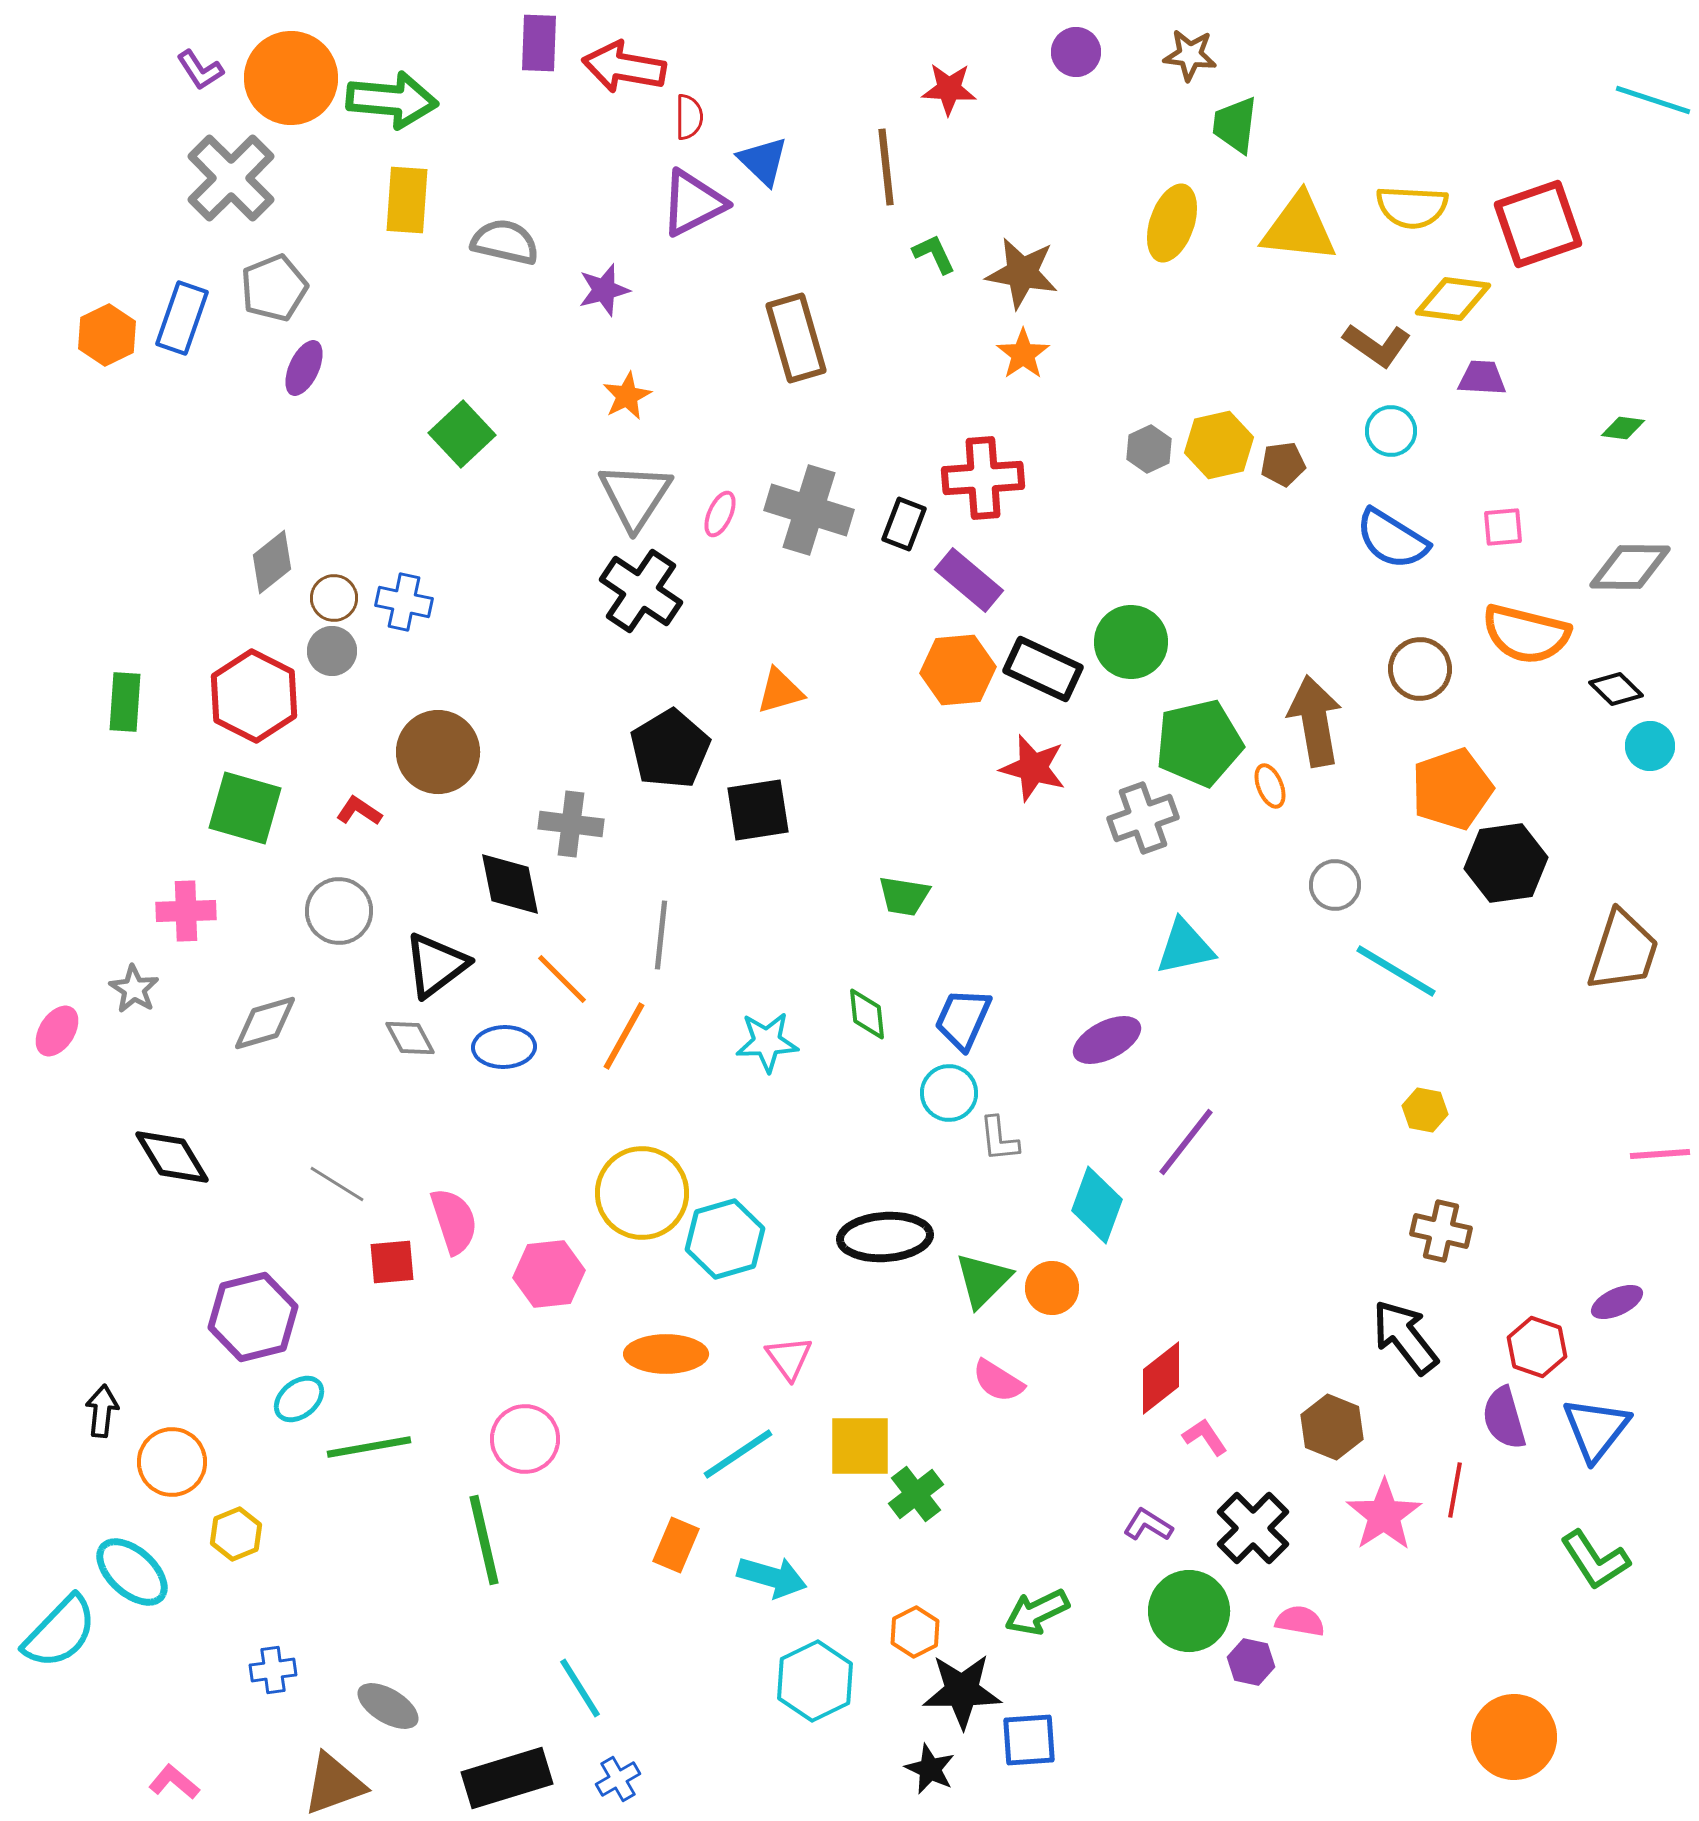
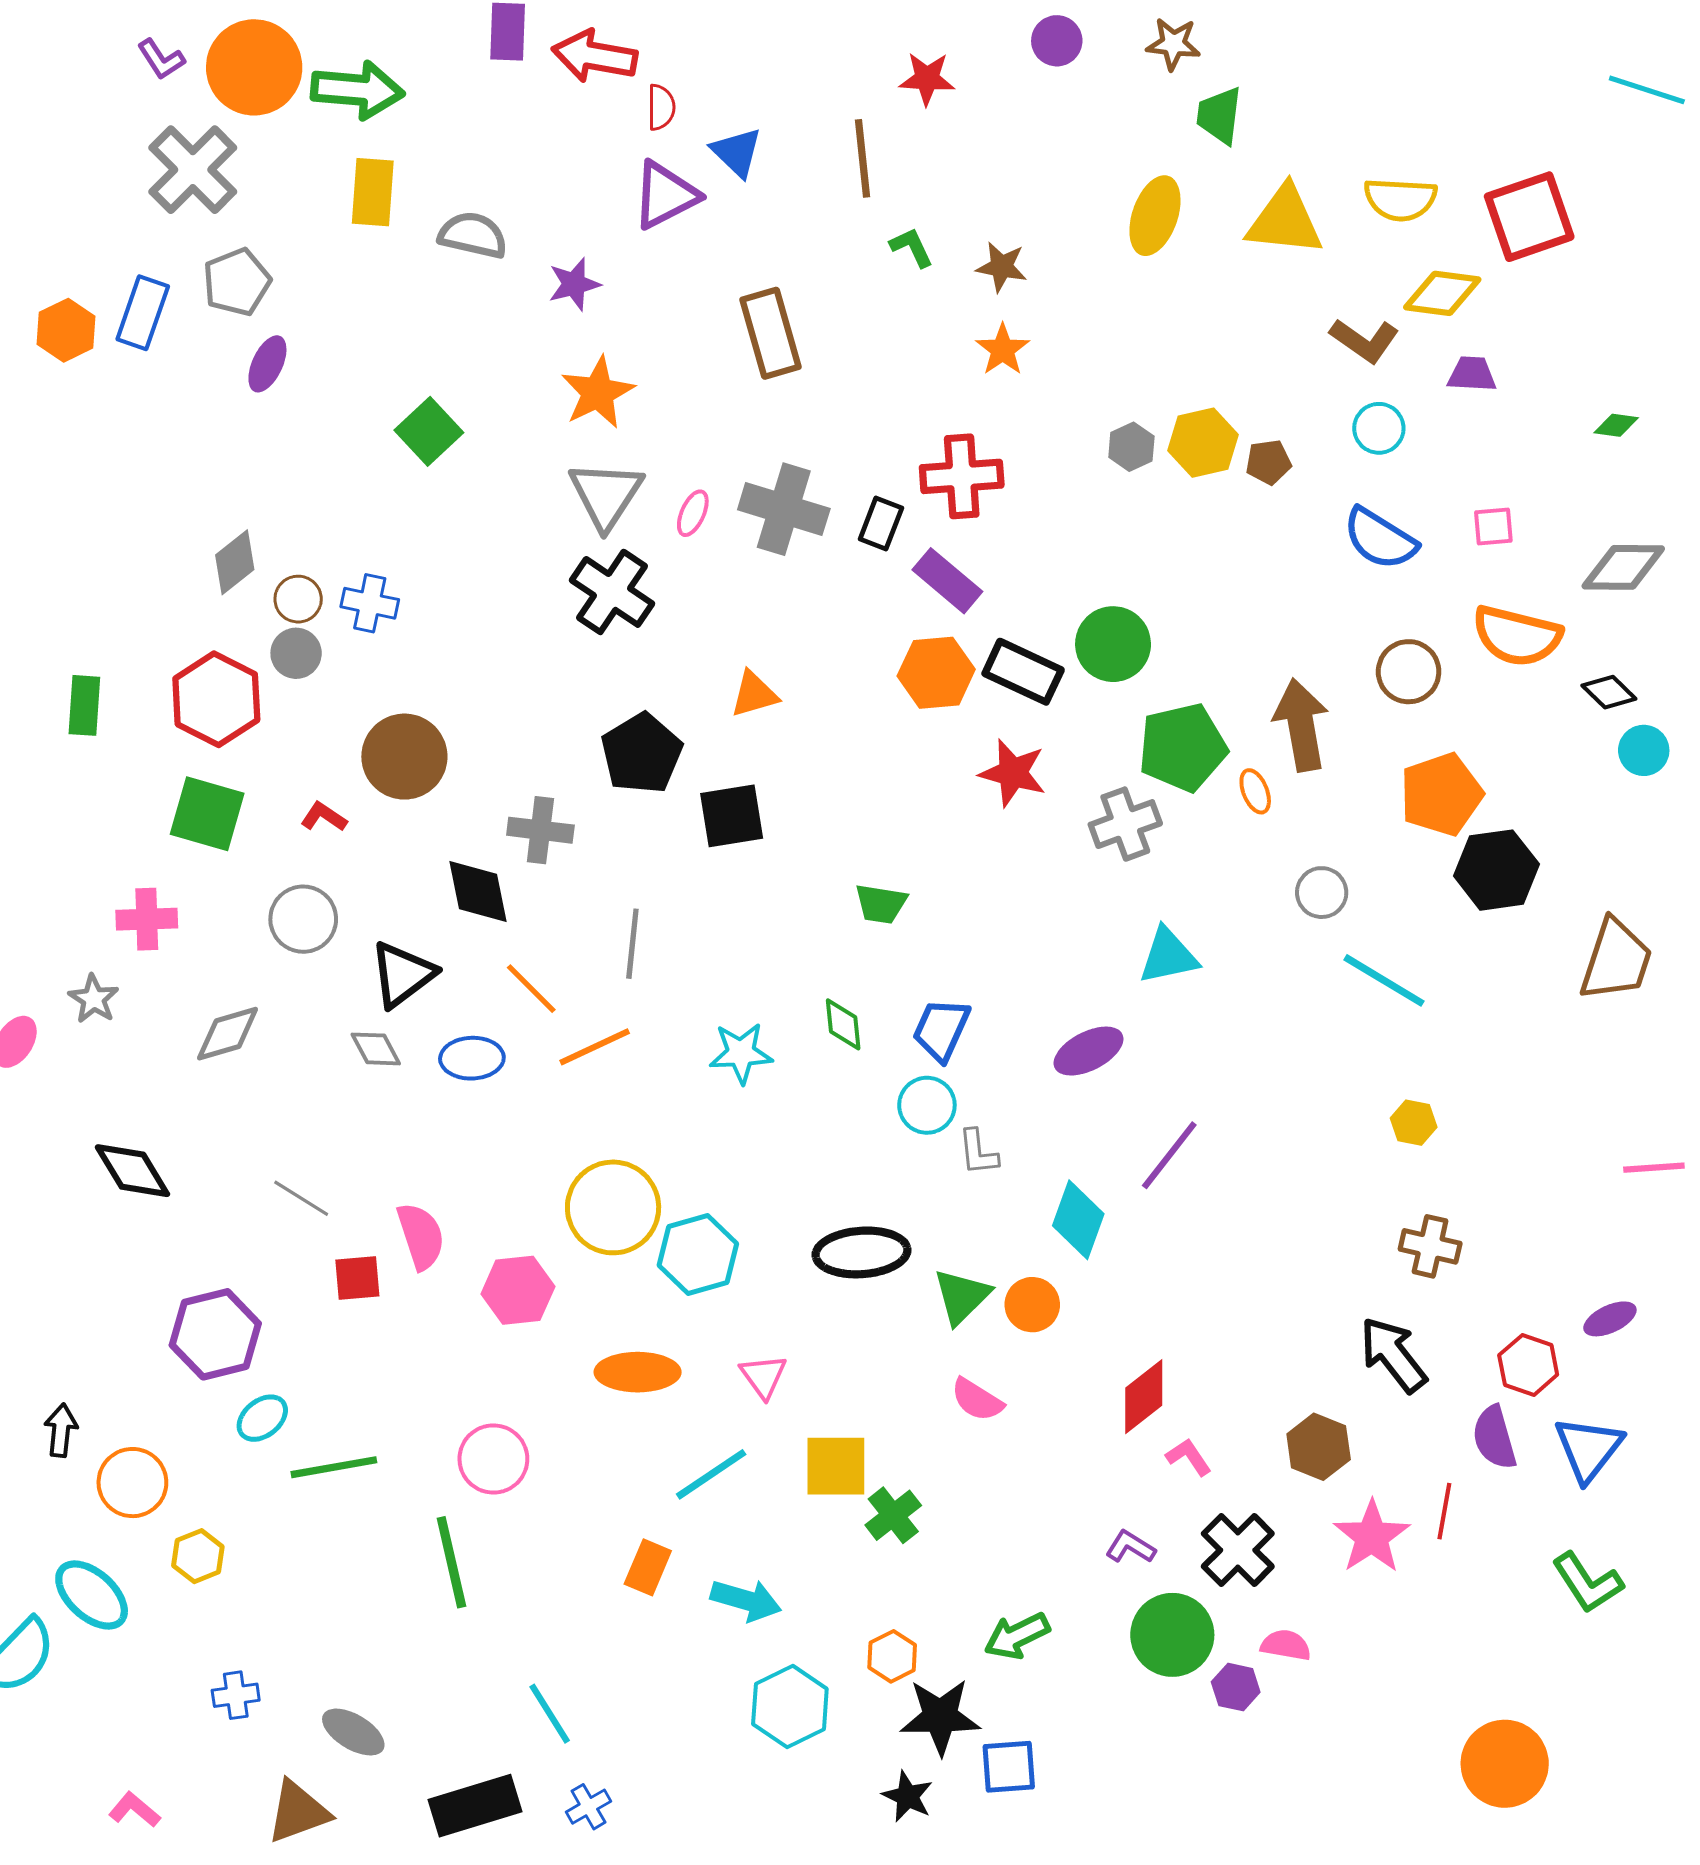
brown star: (1022, 273) -> (1002, 267), size x0.7
orange star: (627, 396) -> (598, 393), size x1.5
orange line: (624, 1036) -> (595, 1047), turned 36

